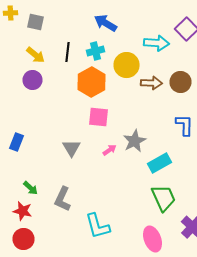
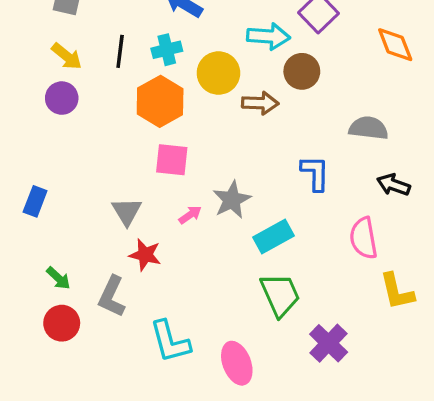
brown circle: (180, 82) -> (302, 71), moved
red star: (22, 211) -> (145, 255), moved
red circle: (24, 239) -> (62, 323), moved
pink ellipse: (152, 239) -> (237, 363), moved

